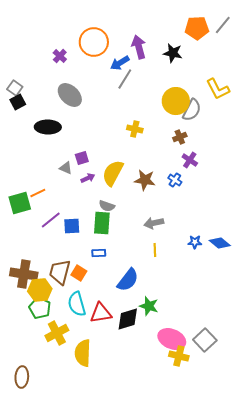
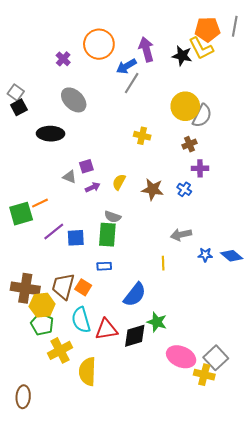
gray line: (223, 25) -> (235, 26), turned -30
yellow L-shape: (218, 89) -> (201, 48), moved
purple cross: (190, 160) -> (200, 168), turned -35
yellow semicircle: (113, 173) -> (119, 182), size x0.6
gray arrow: (154, 223) -> (181, 235), moved
yellow cross: (179, 356) -> (204, 375), moved

